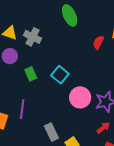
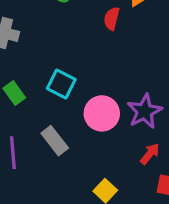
gray rectangle: (51, 132) -> (55, 141), moved

